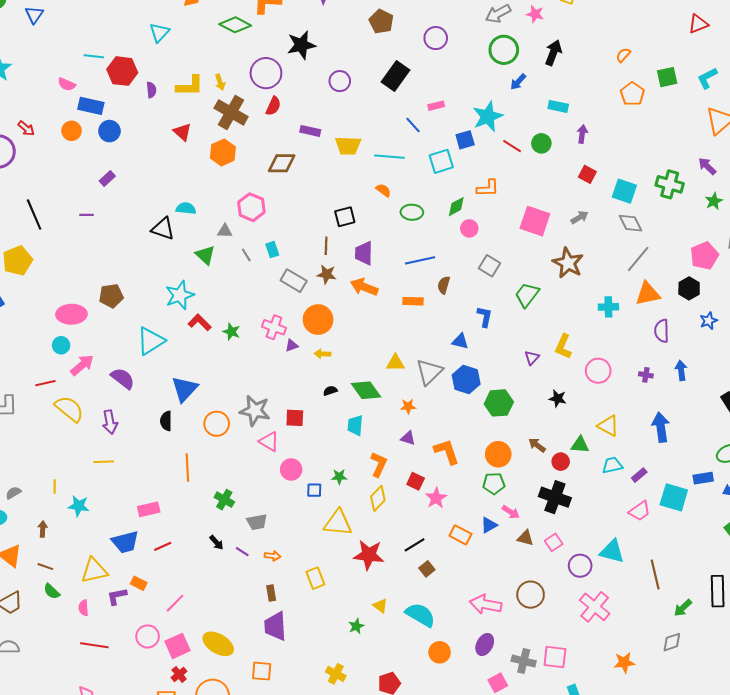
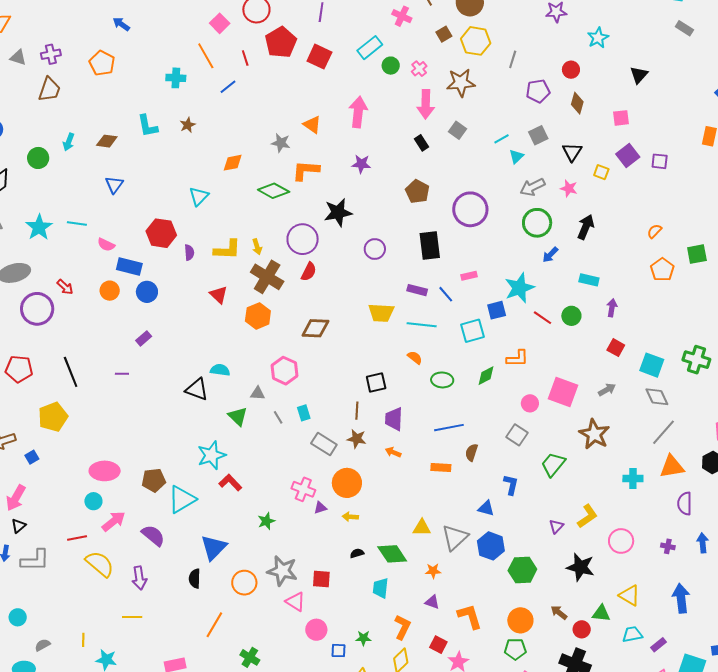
blue triangle: (34, 15) -> (114, 185), moved
purple circle: (436, 38) -> (470, 209), size x1.5
cyan line: (94, 56) -> (77, 223), moved
black rectangle: (395, 76) -> (430, 246), turned -44
purple rectangle: (310, 131) -> (417, 290), moved
pink circle: (469, 228) -> (530, 403), moved
orange arrow: (364, 287) -> (393, 452), size x0.6
brown pentagon: (111, 296) -> (154, 480), moved
green star: (231, 332) -> (266, 521), moved, turned 30
yellow L-shape: (563, 347) -> (587, 516), turned -150
black star: (558, 398) -> (580, 567), size x1.6
orange line: (187, 467) -> (214, 625), turned 32

